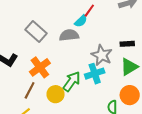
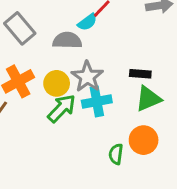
black rectangle: (127, 44) -> (140, 74), moved
gray star: (102, 55) -> (87, 77), moved
yellow circle: (56, 94) -> (57, 83), moved

